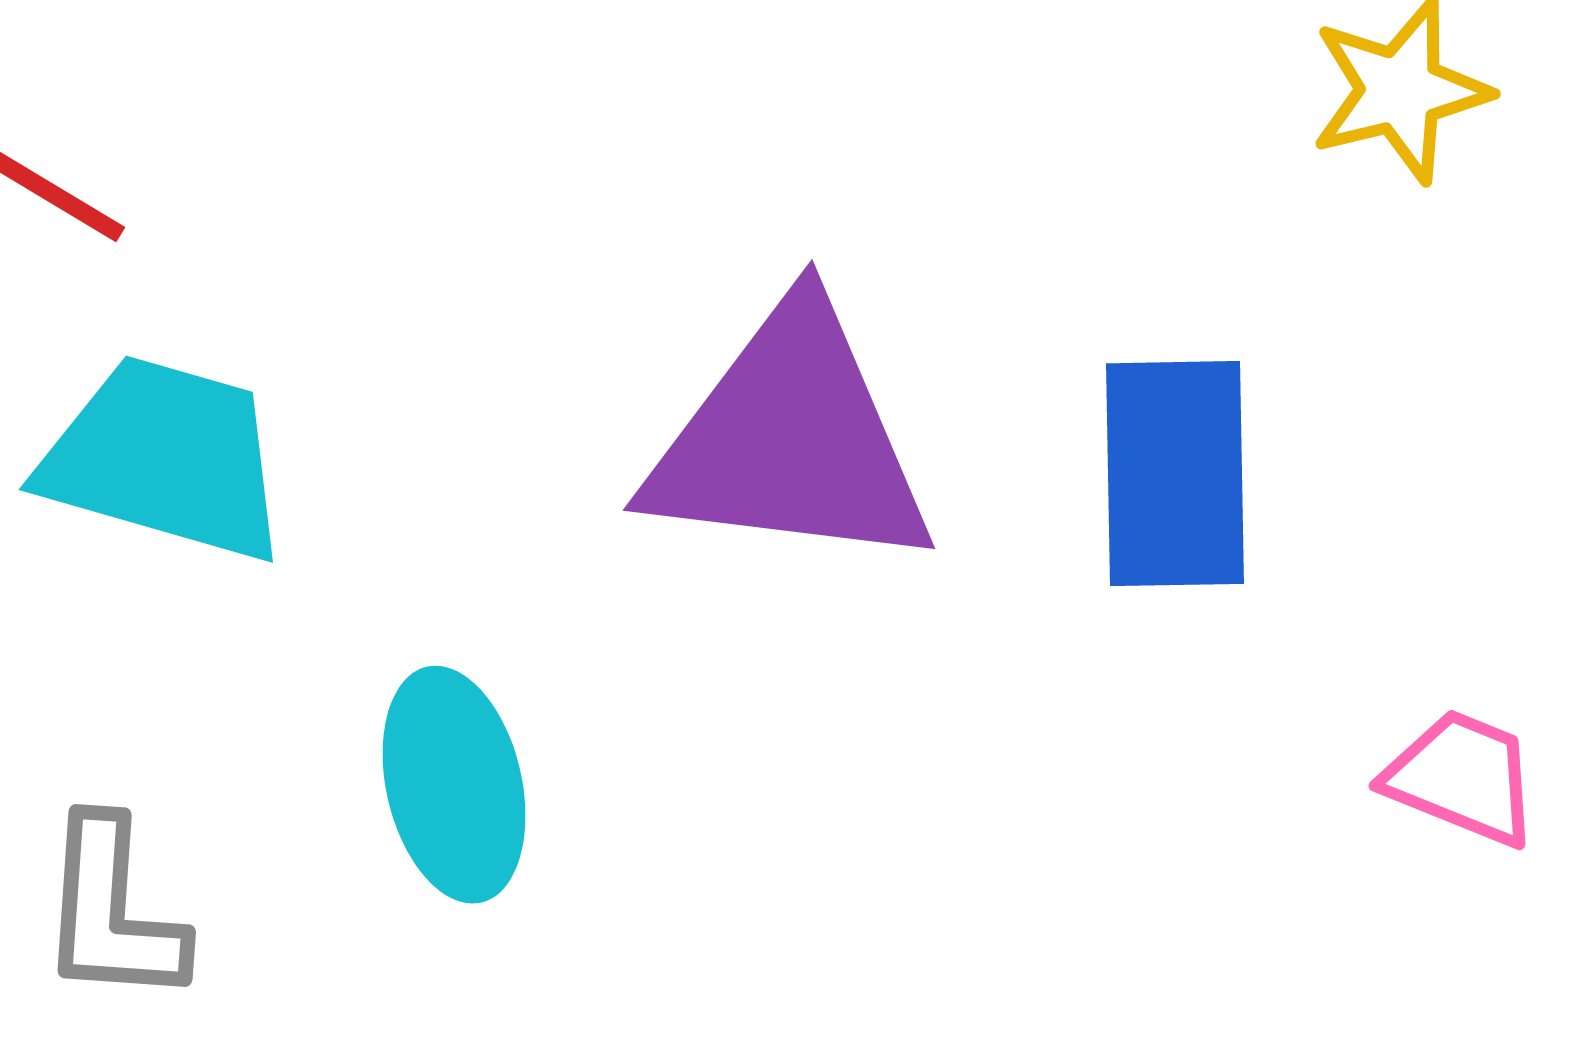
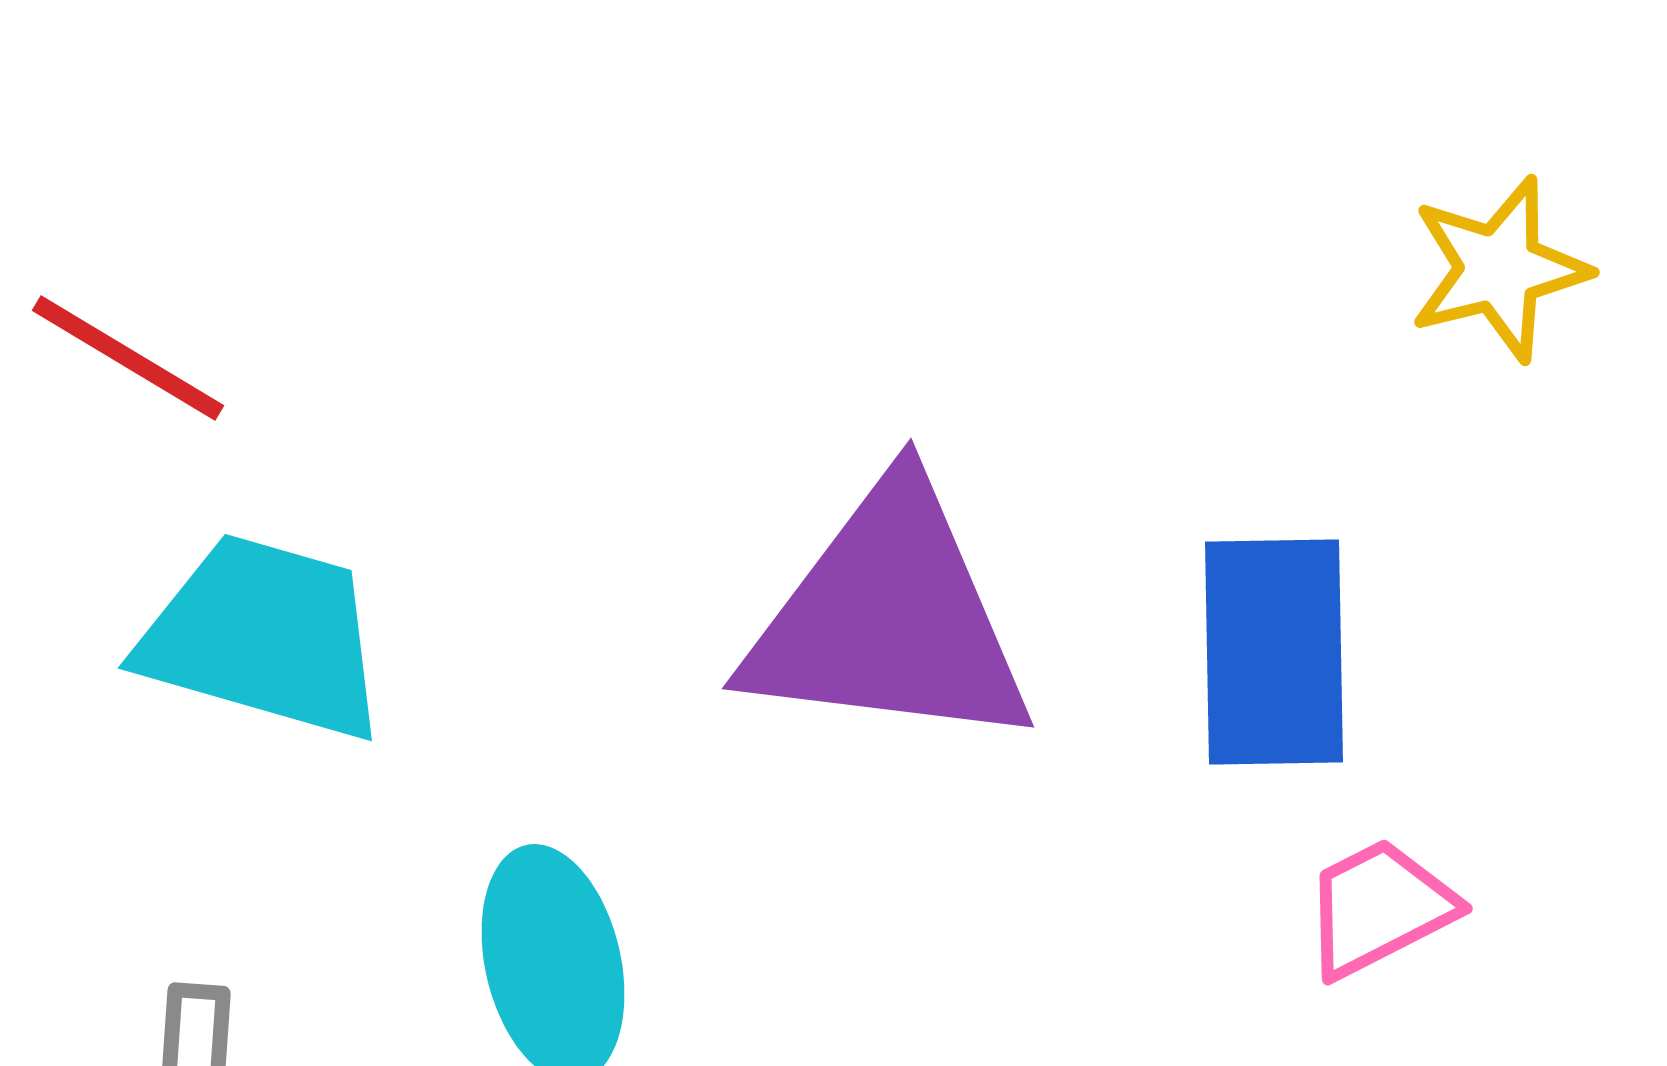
pink trapezoid: (1462, 778) -> (1379, 908), moved, turned -49

